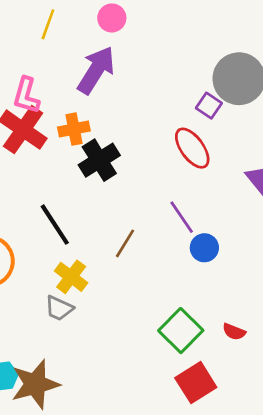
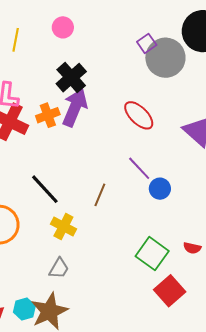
purple arrow: (96, 70) -> (75, 108), moved
purple square: (209, 106) -> (147, 43), moved, turned 30
black cross: (99, 160) -> (71, 78), moved
gray trapezoid: (59, 308) -> (59, 268), moved, turned -75

